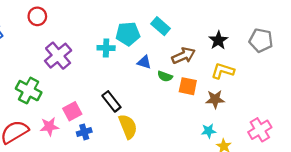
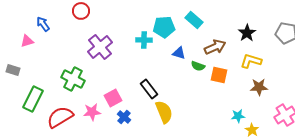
brown star: (215, 99) -> (259, 87), moved
blue cross: (84, 132) -> (124, 117), turned -32

